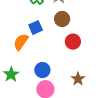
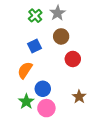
orange semicircle: (21, 42) -> (25, 70), moved
green star: (11, 74) -> (26, 102), moved

